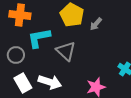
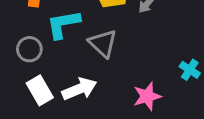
white arrow: (50, 82) -> (79, 89), turned -40

